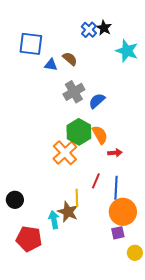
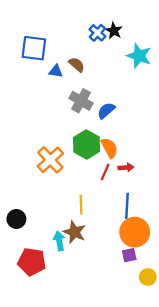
gray cross: (74, 92) -> (81, 101), turned -30
orange cross: (65, 153) -> (50, 160), moved
red line: (96, 181) -> (105, 172), moved
yellow line: (77, 198) -> (81, 205), moved

